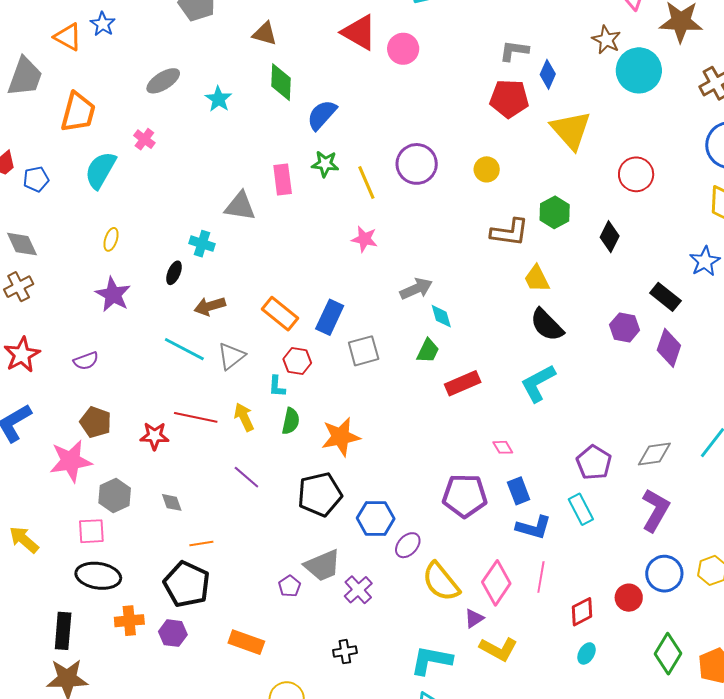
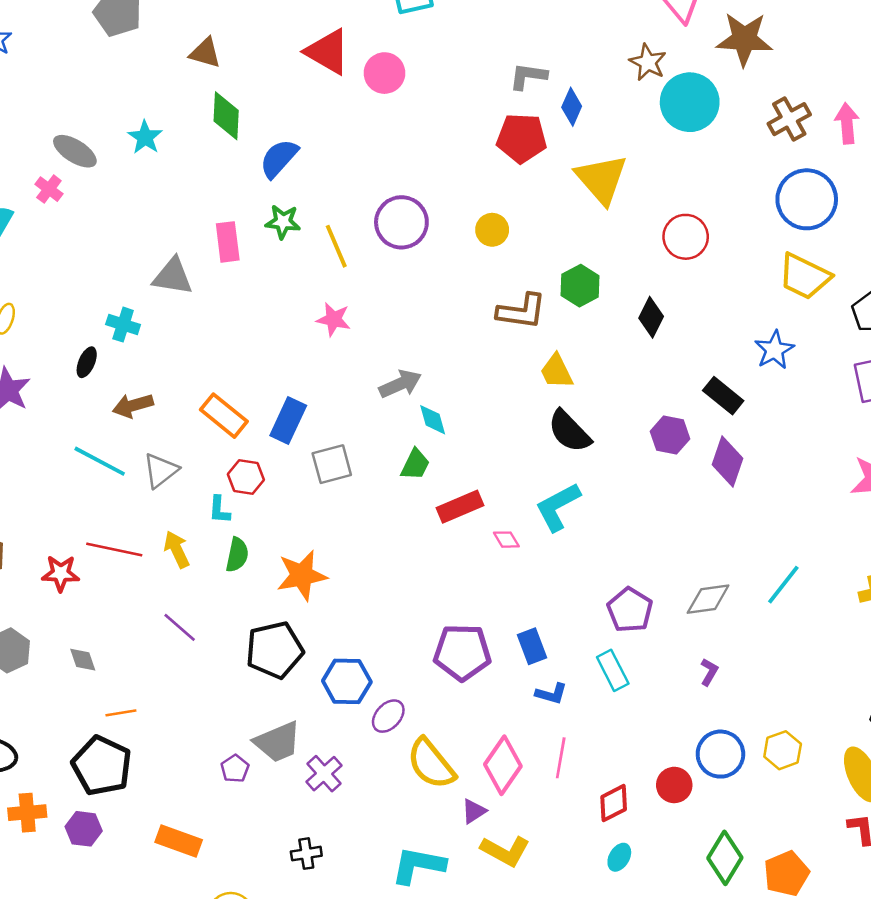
gray ellipse: (163, 81) -> (75, 151), moved, turned 64
pink diamond: (503, 447) -> (506, 540), moved
purple L-shape: (655, 510) -> (709, 672), size x0.5
blue L-shape: (534, 527) -> (551, 694), size x0.7

